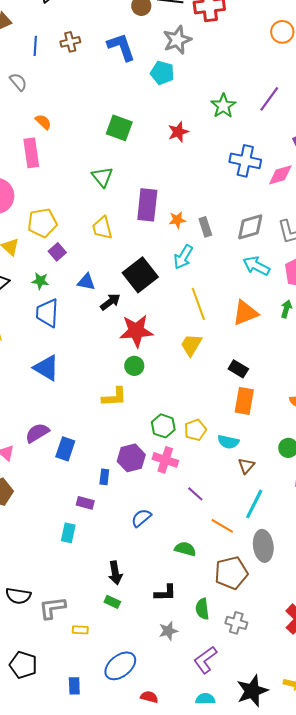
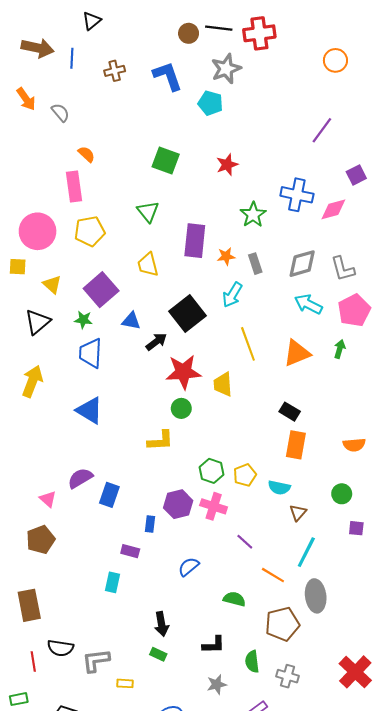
blue line: (35, 46) -> (72, 58), moved
green star: (223, 106) -> (253, 215), moved
yellow pentagon: (42, 223) -> (90, 231), moved
purple square: (57, 252) -> (101, 290), size x1.8
yellow trapezoid: (191, 345) -> (223, 384), moved, turned -35

